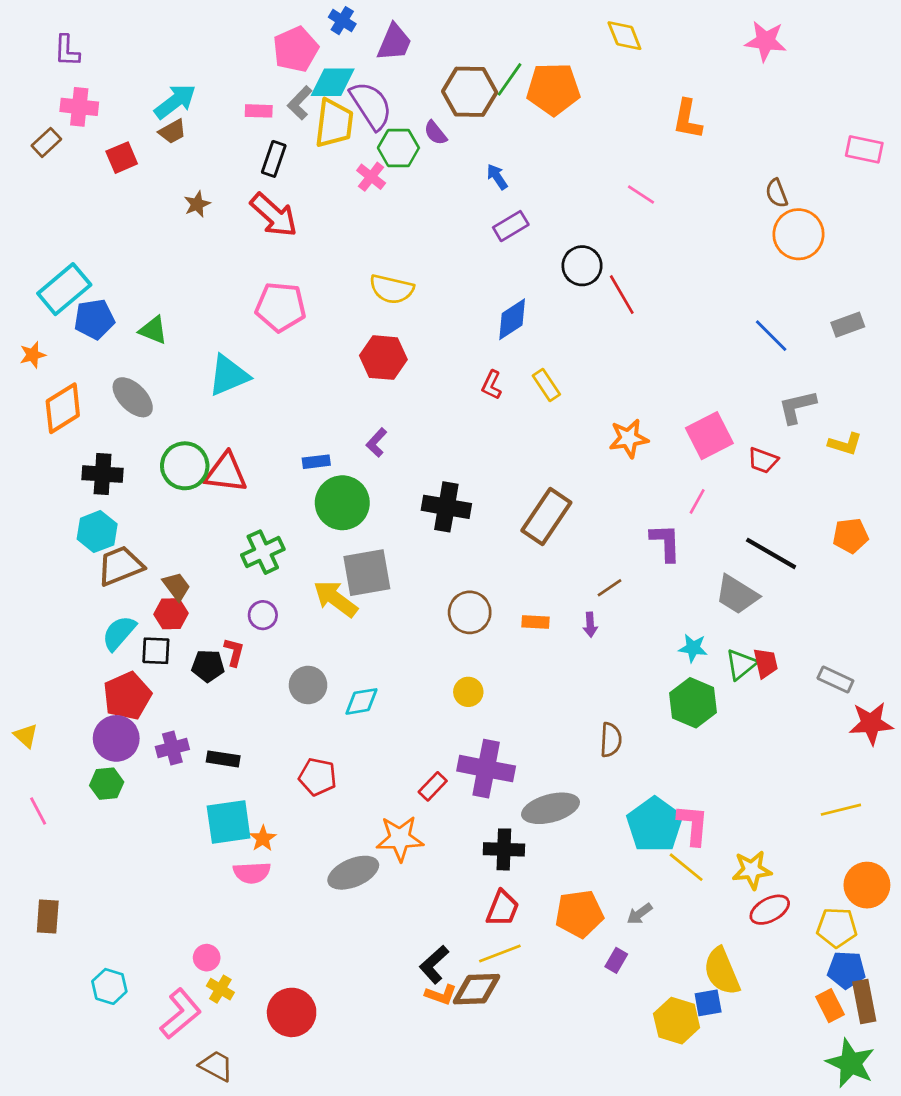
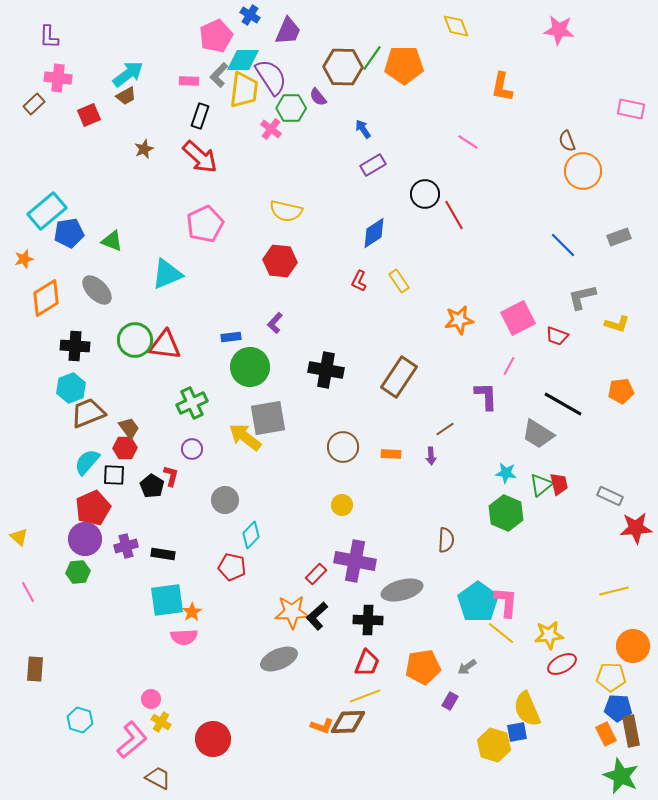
pink pentagon: (281, 307) -> (205, 224), turned -30
black pentagon: (208, 666) -> (152, 486), turned 30
cyan diamond: (361, 701) -> (251, 535), moved, turned -36
gray ellipse: (353, 873) -> (279, 659), moved
black L-shape: (434, 964) -> (317, 616), moved

